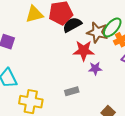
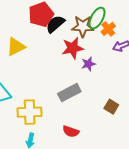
yellow triangle: (34, 14) -> (16, 47), moved
gray rectangle: (72, 91) -> (69, 93), size x1.5

